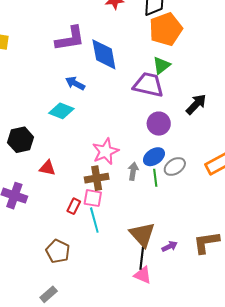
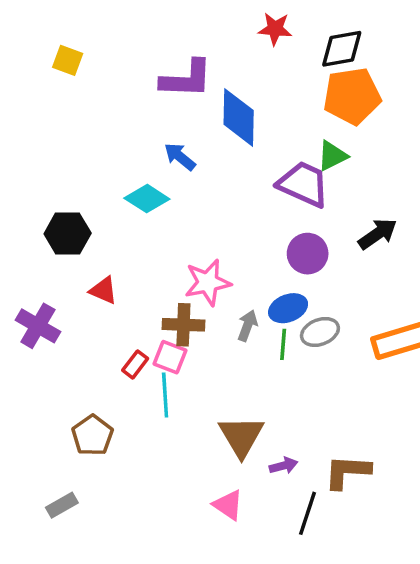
black line: (142, 257) -> (308, 513), moved

